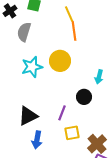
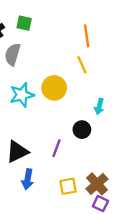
yellow line: (69, 14) -> (82, 65), moved
orange line: (74, 31) -> (87, 36), moved
yellow square: (72, 133) -> (68, 186), moved

